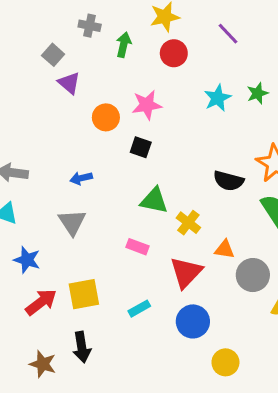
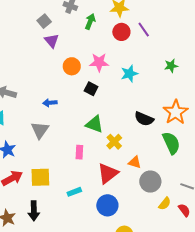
purple line: (228, 34) -> (144, 30), moved
cyan star: (218, 98) -> (129, 74), moved
pink rectangle: (138, 247) -> (79, 152), turned 64

